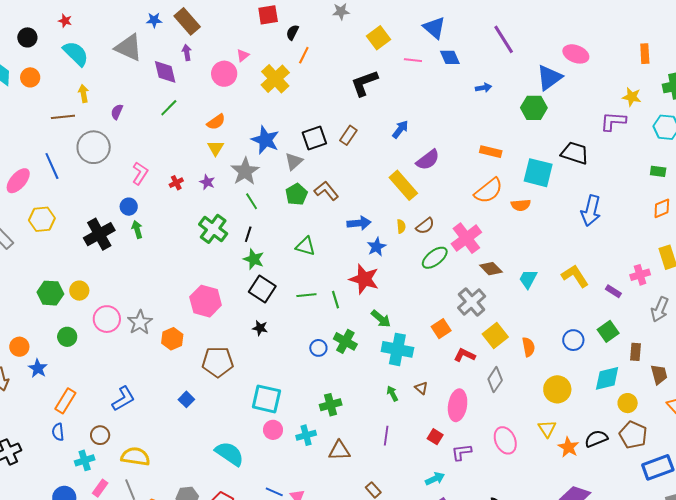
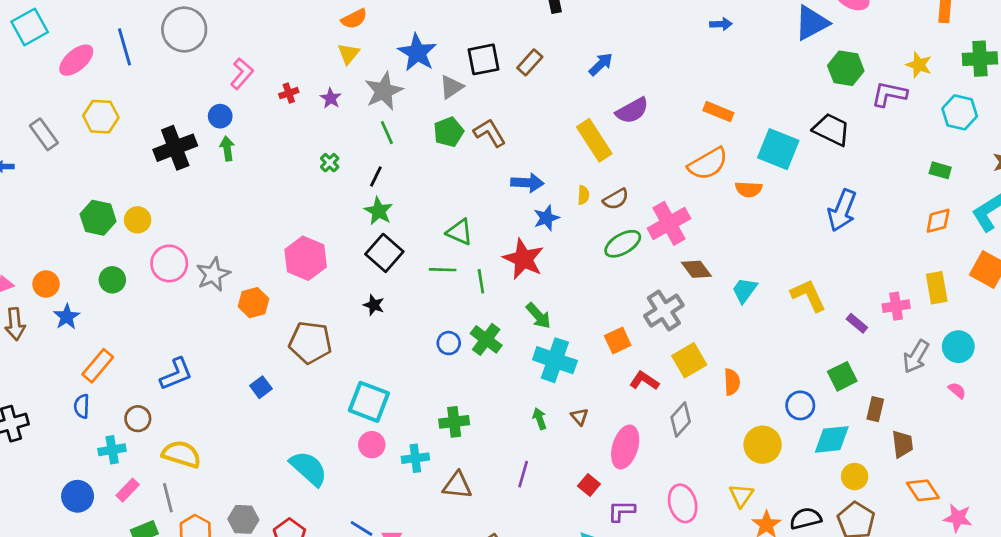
green hexagon: (534, 108) -> (846, 68), moved
green cross: (213, 229) -> (330, 163), size x0.5
green triangle: (305, 246) -> (460, 232), moved
blue circle: (573, 340) -> (800, 405), moved

